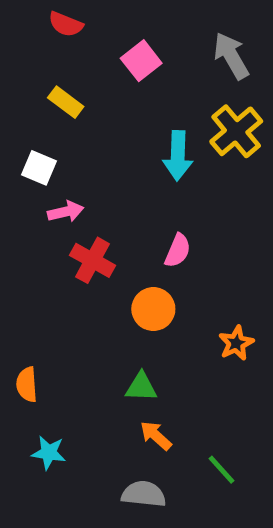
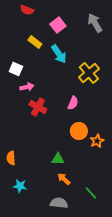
yellow rectangle: (66, 102) -> (35, 42), moved
yellow cross: (236, 131) -> (89, 73), moved
cyan arrow: (178, 156) -> (59, 54), moved, turned -36
orange circle: (153, 309) -> (79, 131), moved

